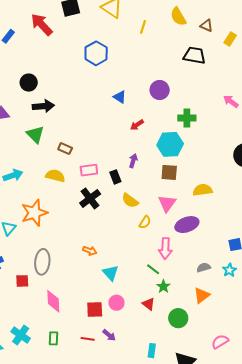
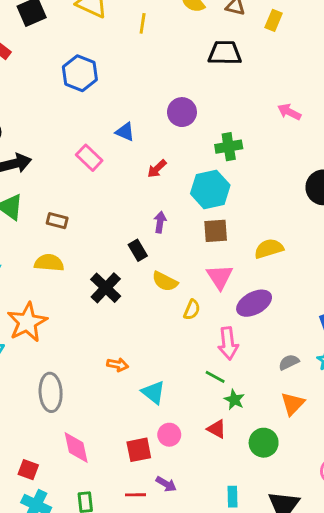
pink rectangle: (89, 170) -> (89, 158), moved, turned 60
red square: (22, 281) -> (28, 470), moved, turned 32

